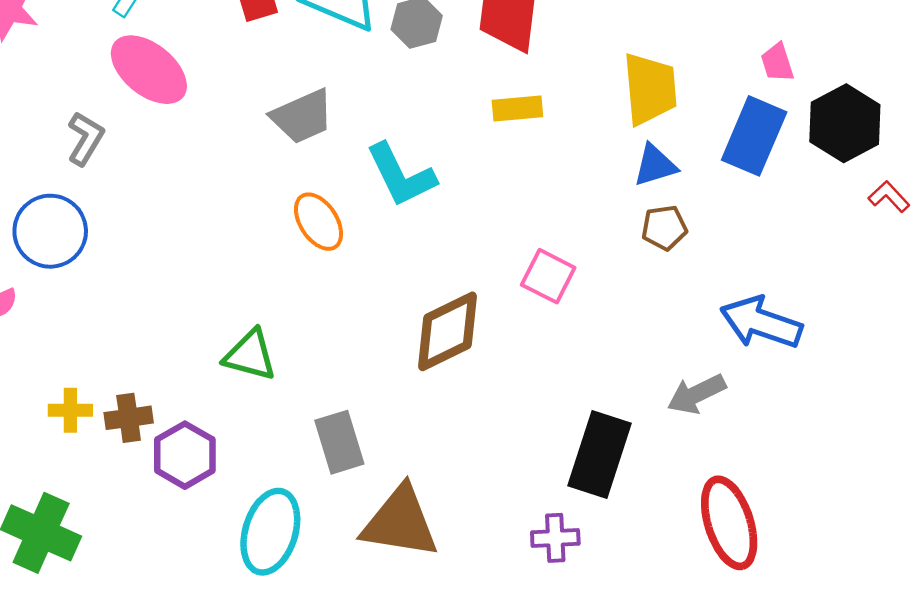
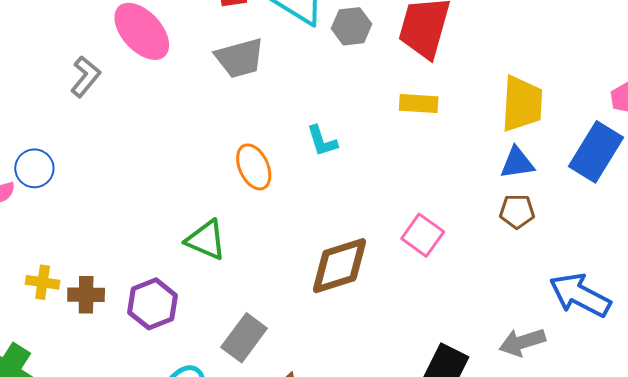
gray trapezoid: (302, 116) -> (240, 58), moved
cyan L-shape: (401, 175) -> (322, 141), size x0.6
blue circle: (50, 231) -> (34, 168), moved, size x0.7
green triangle: (250, 355) -> (206, 240), moved
gray rectangle: (339, 442) -> (244, 338), turned 45
purple hexagon: (185, 455) -> (152, 304), moved

